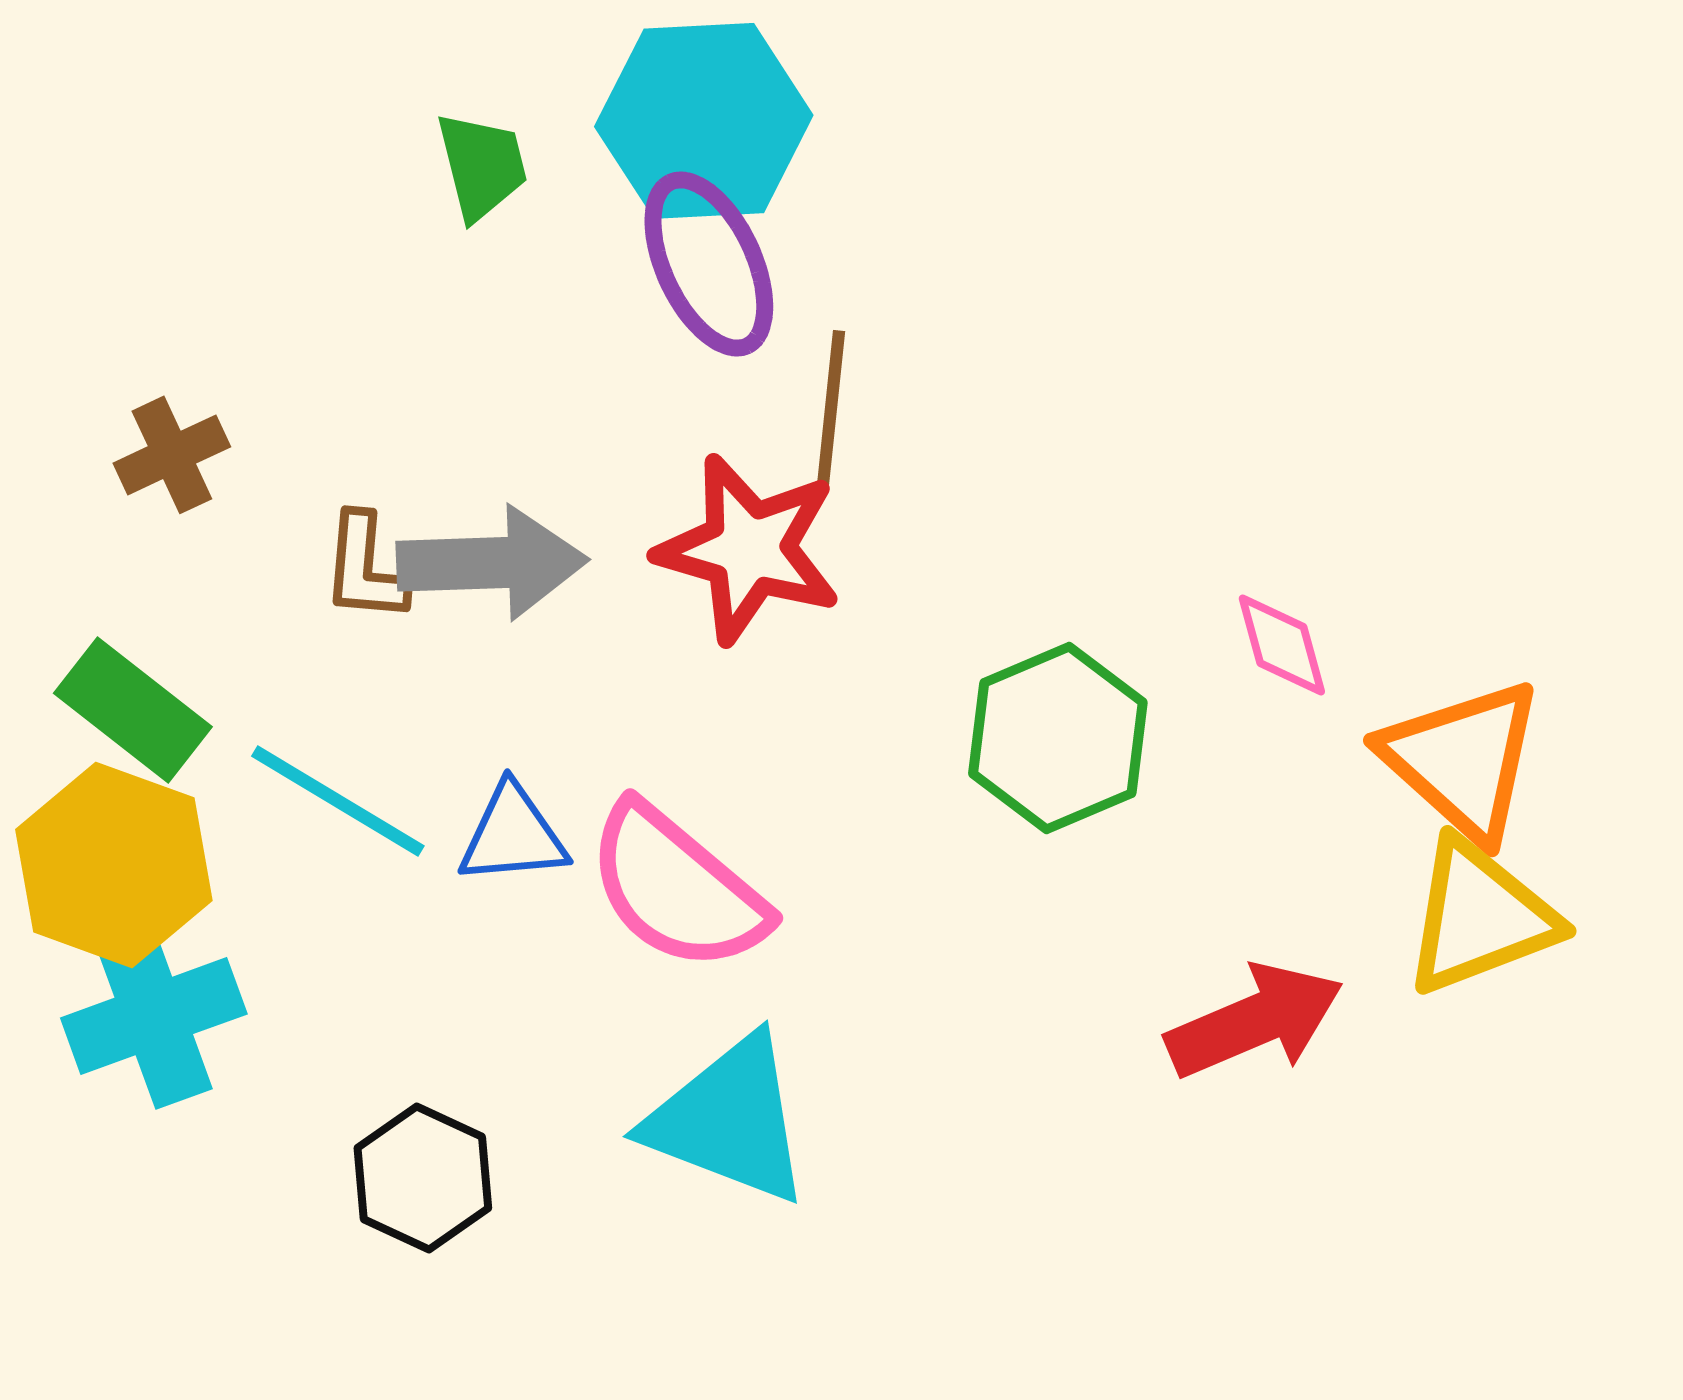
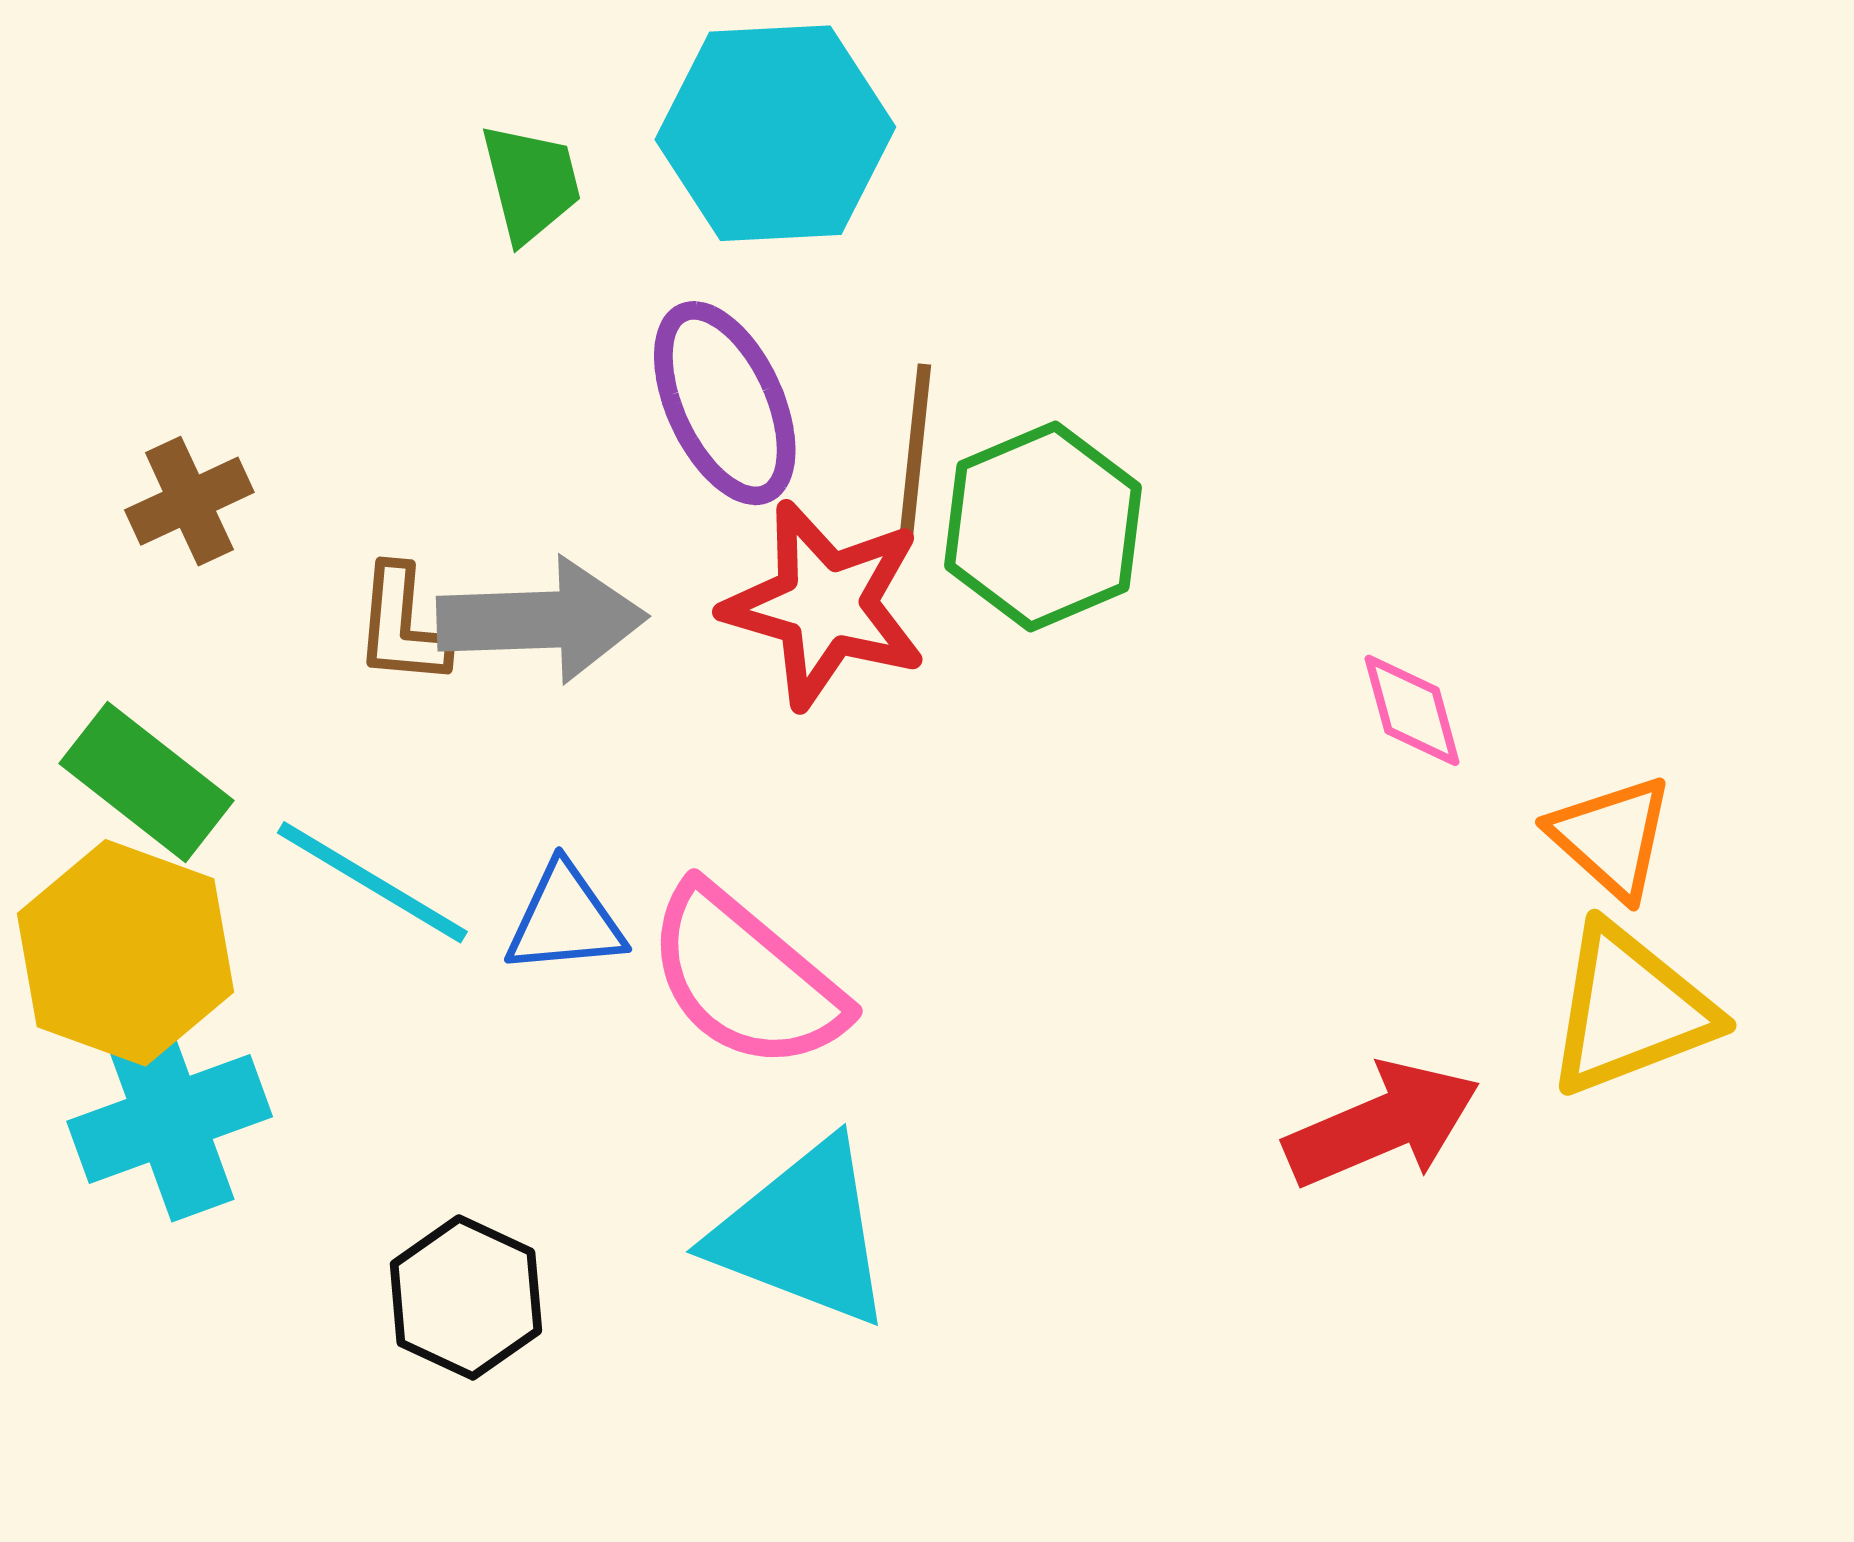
purple ellipse: (709, 264) -> (725, 403), moved
green hexagon: (1058, 738) -> (1043, 526), moved
orange triangle: (1463, 760) -> (1611, 837), size x0.7

